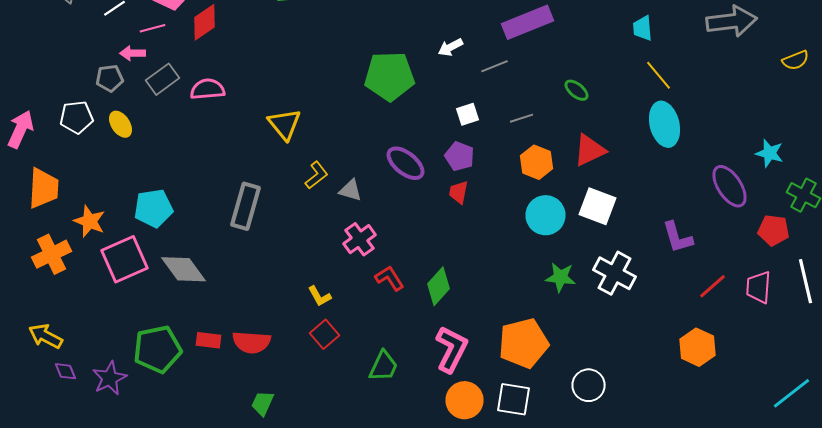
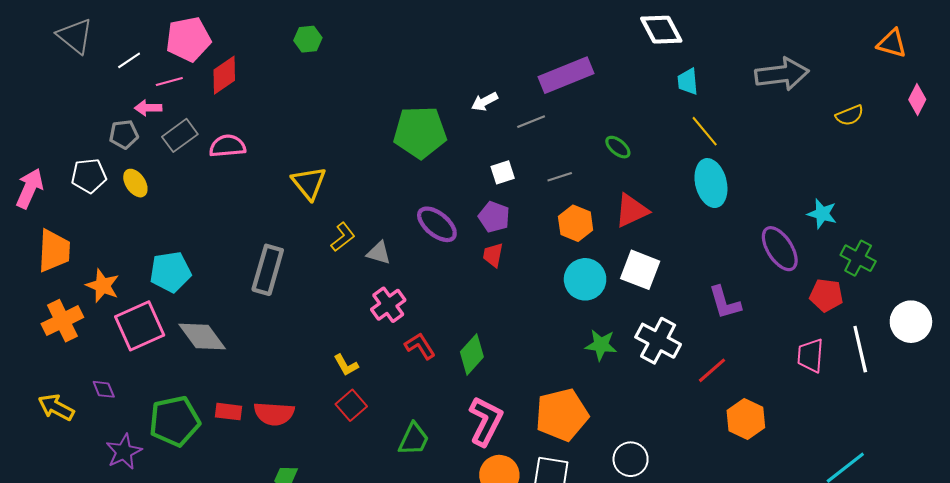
red line: (712, 286) -> (712, 370), moved
purple diamond: (66, 371) -> (104, 389), moved

